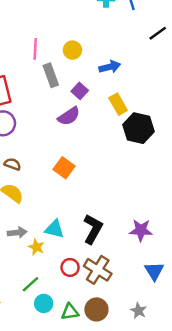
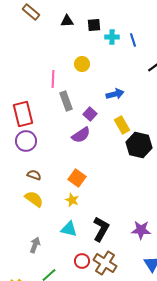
yellow circle: (72, 50) -> (82, 64), moved
gray arrow: (17, 233) -> (35, 245), moved, turned -63
yellow star: (36, 247) -> (72, 200), moved

